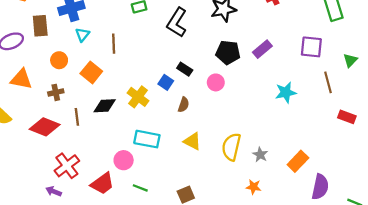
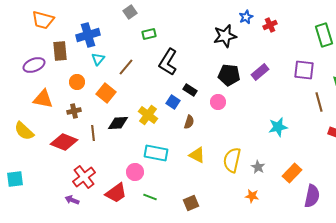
black L-shape: (177, 22) -> (168, 62), moved
brown line: (114, 44) -> (126, 67), turned 42
cyan star: (286, 92) -> (278, 127), moved

